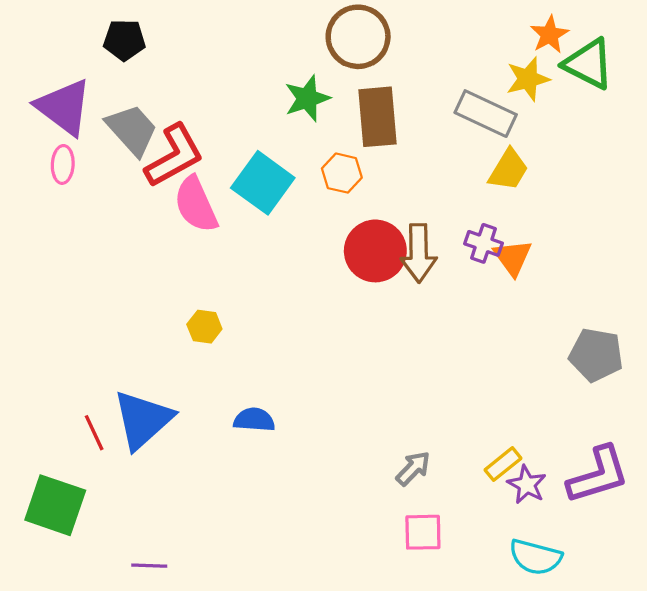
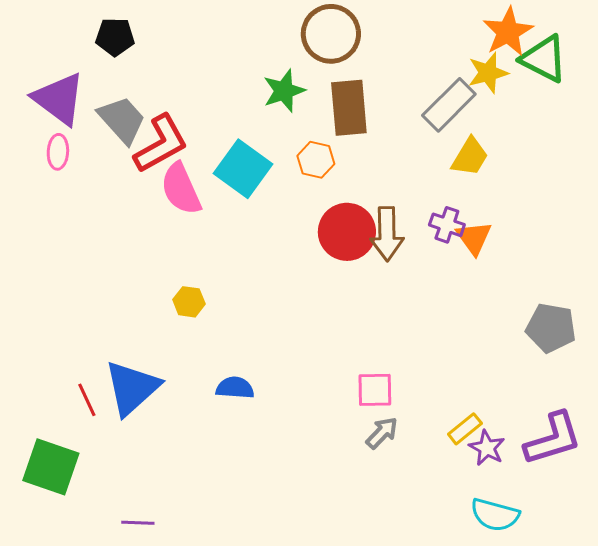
orange star: (549, 35) -> (508, 32), size x1.4
gray rectangle: (486, 114) -> (449, 105), turned -70
pink square: (423, 532) -> (375, 390), moved

